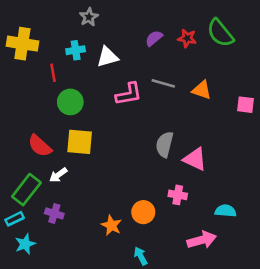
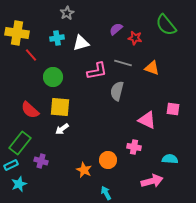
red star: (187, 38) -> (135, 38), moved
red line: (53, 73) -> (31, 55), moved, turned -32
pink square: (245, 105) -> (173, 109), moved
gray semicircle: (165, 144) -> (117, 91), moved
white arrow: (58, 175) -> (62, 129), moved

